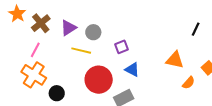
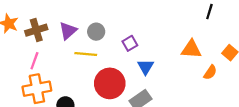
brown cross: (41, 23) -> (36, 30), turned 30
blue triangle: (132, 70) -> (145, 67), turned 42
orange cross: (34, 75) -> (37, 89), turned -35

